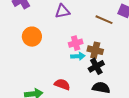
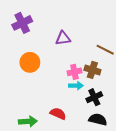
brown cross: (95, 50) -> (92, 70), moved

